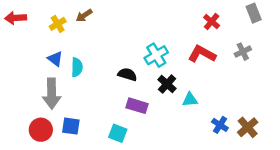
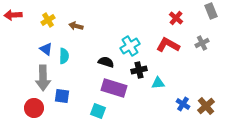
brown arrow: (84, 15) -> (76, 26), moved, turned 48
black cross: (167, 84) -> (139, 70), turned 35
purple rectangle: (137, 106) -> (114, 88), size x1.4
blue square: (71, 126) -> (62, 96), moved

